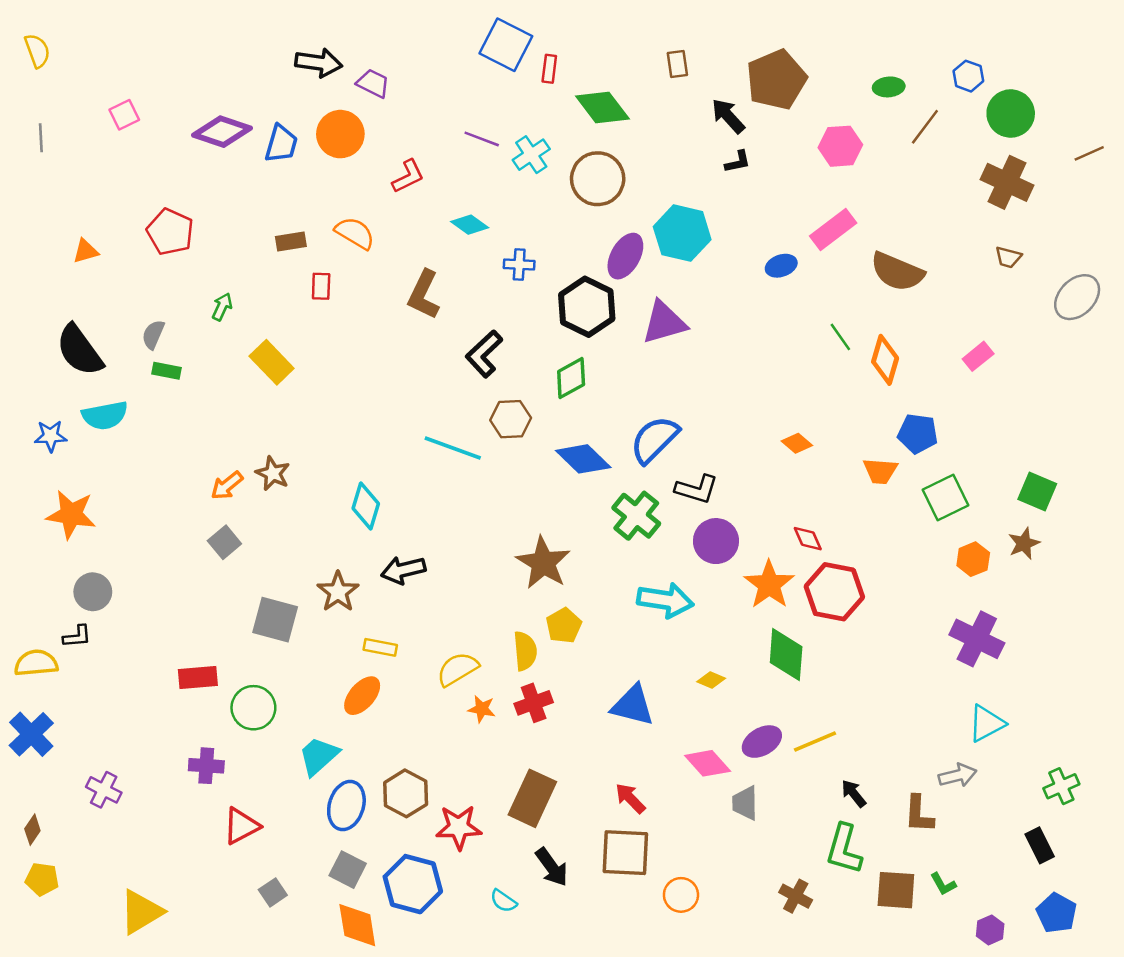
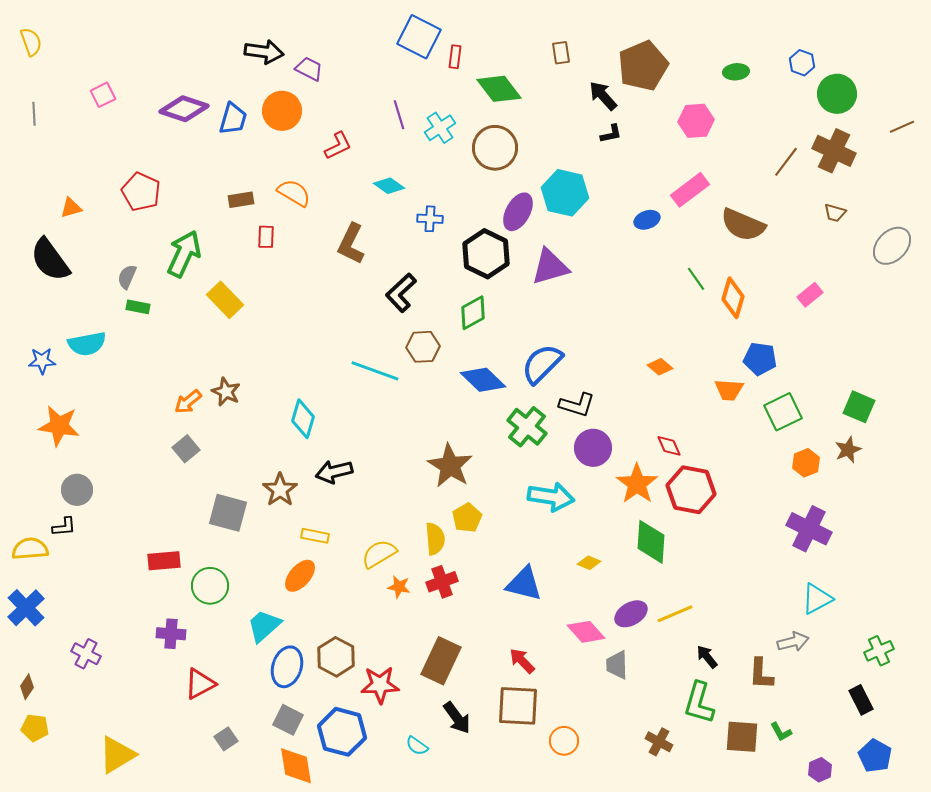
brown line: (925, 127) -> (786, 162), moved
purple line: (482, 139) -> (399, 115), turned 52
green arrow: (222, 307) -> (184, 254), size x2.0
black semicircle: (80, 350) -> (50, 260), moved

